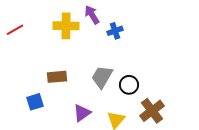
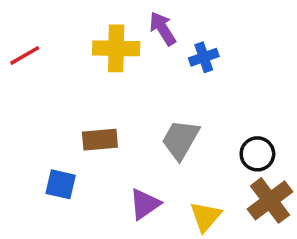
black circle: (129, 85) -> (257, 154), moved
blue square: (35, 102) -> (61, 184), turned 30

